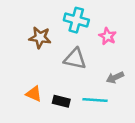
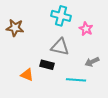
brown star: (40, 38) -> (15, 28), moved
black rectangle: (61, 101) -> (47, 65), moved

